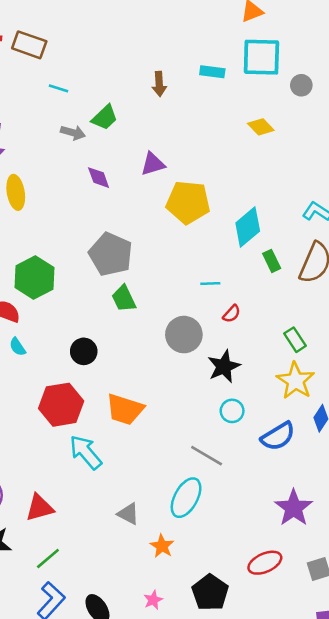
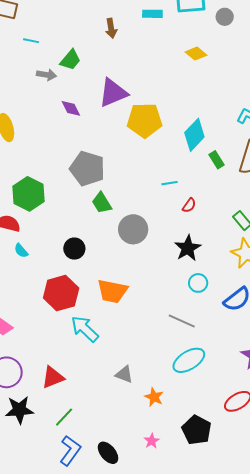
purple triangle: (153, 164) -> (113, 93), size x1.5
gray circle: (184, 335) -> (133, 229), moved
cyan ellipse: (186, 498) -> (189, 360), moved, turned 36

